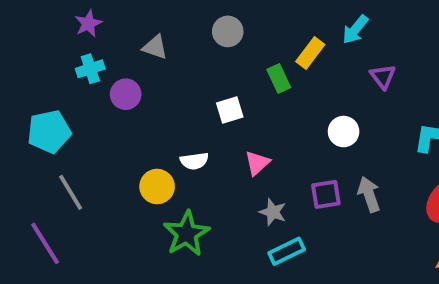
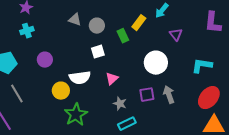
gray circle: (228, 31) -> (97, 26), moved
gray triangle: (155, 47) -> (75, 20), moved
purple circle: (126, 94) -> (45, 60), moved
white circle: (344, 132) -> (156, 63), size x1.5
white semicircle: (194, 161) -> (80, 78), size x1.5

